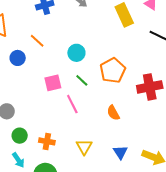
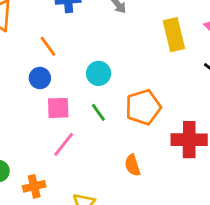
blue circle: (18, 58) -> (40, 78), moved
pink line: (72, 104) -> (64, 144), moved, turned 54
orange cross: (47, 141) -> (34, 186), turned -35

